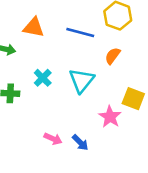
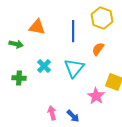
blue line: (80, 33) -> (73, 31), turned 75
pink arrow: (53, 139) -> (52, 113), turned -128

